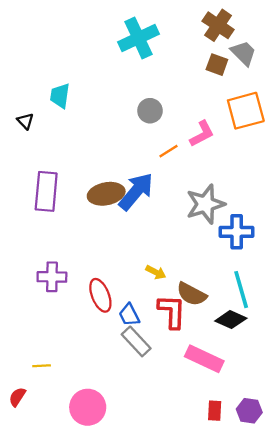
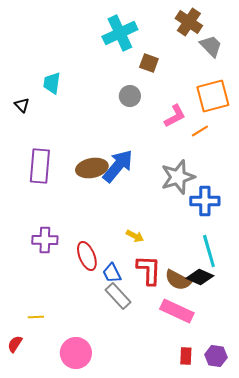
brown square: (217, 65) -> (149, 63), moved
orange line: (168, 151) -> (200, 131), moved
brown semicircle: (192, 294) -> (178, 280), moved

